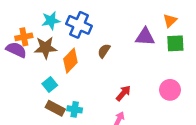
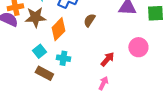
pink circle: (170, 90) -> (138, 47), moved
cyan cross: (75, 109) -> (63, 58), moved

